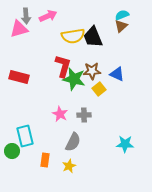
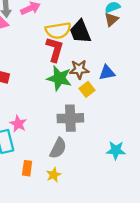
red L-shape: (63, 66) -> (55, 49), moved
blue triangle: (117, 74) -> (107, 73), turned -35
pink star: (60, 114) -> (18, 124), moved
gray cross: (84, 115) -> (70, 118), size x1.6

